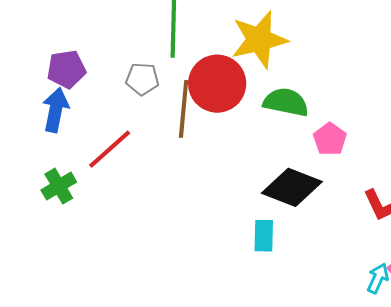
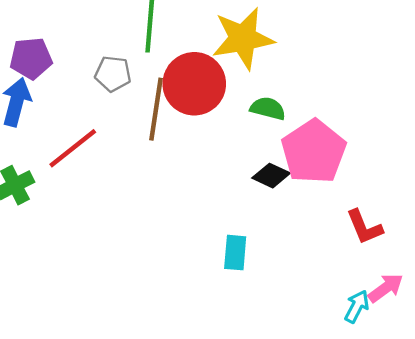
green semicircle: (286, 102) -> (268, 108), size x0.7
pink pentagon: (330, 139) -> (314, 152), size x1.8
black diamond: (292, 187) -> (271, 176), moved, size x0.6

